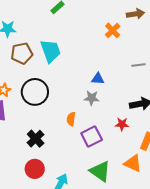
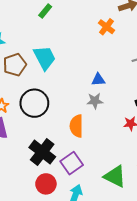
orange semicircle: (71, 119) -> (76, 126), size x1.5
purple square: (92, 136) -> (72, 163), moved
black cross: (36, 139) -> (42, 152), size x1.4

